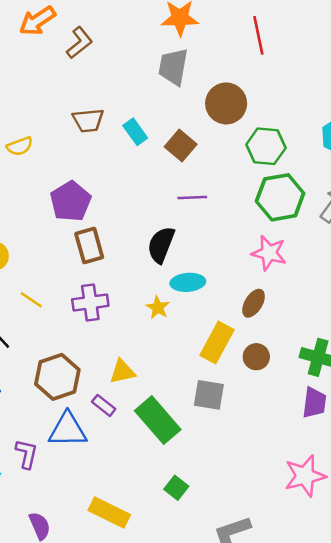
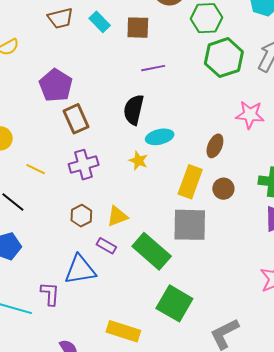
brown square: (181, 145) -> (138, 28), turned -30
pink star: (269, 253) -> (250, 115), moved
brown hexagon: (57, 377) -> (81, 216), moved, size x0.6
gray square: (209, 395) -> (190, 225), size x1.4
green square: (176, 488) -> (174, 303), size x1.8

